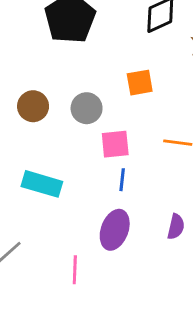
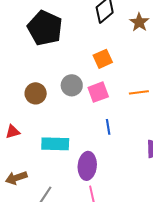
pink square: (115, 144) -> (98, 92), moved
purple ellipse: (115, 230) -> (87, 166), moved

